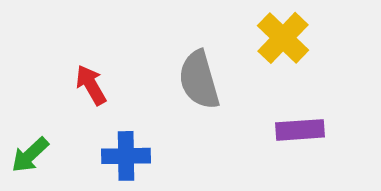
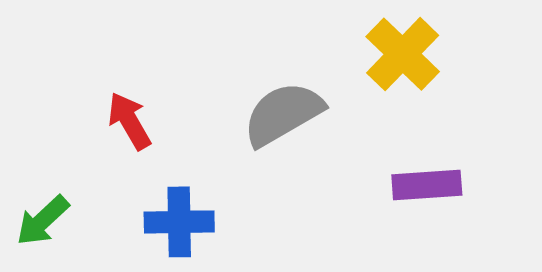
gray semicircle: (199, 80) -> (283, 114), turned 76

